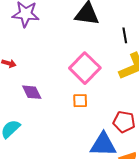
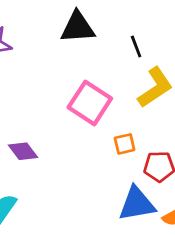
orange square: (80, 101) -> (125, 144), moved

